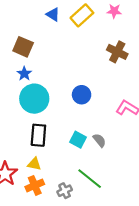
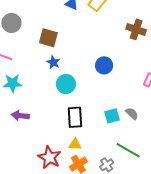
blue circle: (82, 95) -> (104, 65), moved
cyan circle: (34, 99) -> (66, 84), size x0.7
cyan square: (78, 140) -> (112, 116), turned -35

